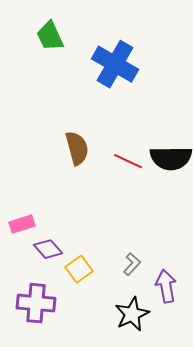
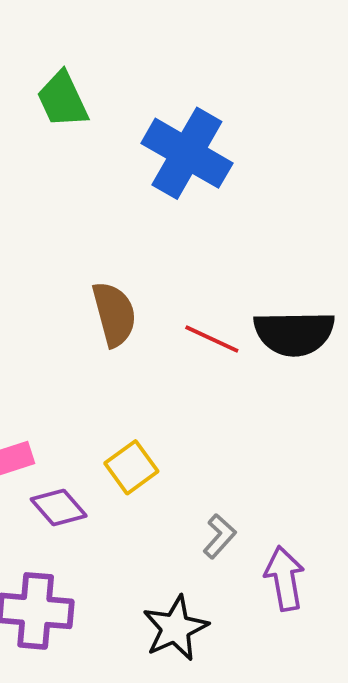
yellow square: (79, 269) -> (131, 467), moved
black star: (132, 314) -> (175, 628), moved

